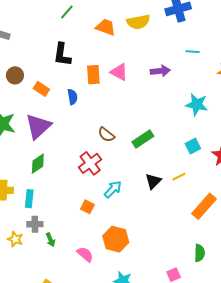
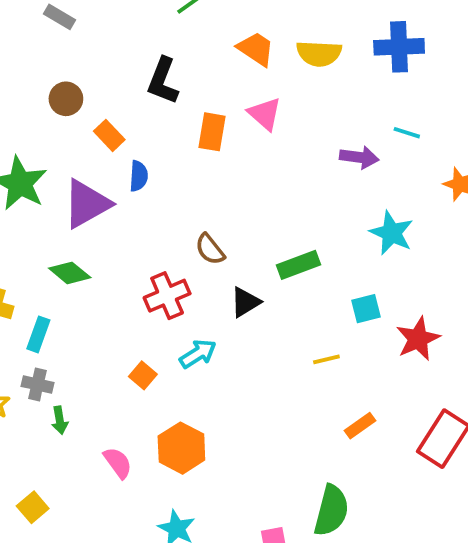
purple arrow: (160, 71) -> (359, 157), moved
pink triangle: (119, 72) -> (265, 114), moved
blue semicircle: (72, 97) -> (139, 176), moved
green rectangle: (143, 139) -> (299, 265), moved
green diamond: (38, 164) -> (70, 273), turned 60
black triangle: (153, 181) -> (245, 302), moved
orange rectangle: (204, 206) -> (360, 426), size x0.6
green semicircle: (200, 253) -> (331, 511), size x1.5

